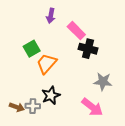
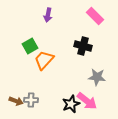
pink rectangle: (76, 31) -> (95, 16), moved
black star: (51, 95) -> (71, 104), moved

